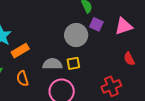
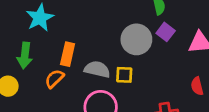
orange rectangle: (20, 51) -> (68, 54), moved, turned -60
orange semicircle: (22, 78) -> (54, 79), turned 49

